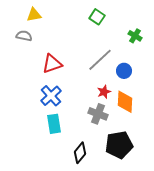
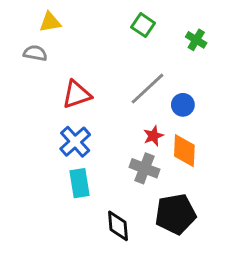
green cross: (135, 36) -> (196, 40), moved
black diamond: (80, 153) -> (118, 226), turned -45

